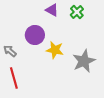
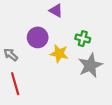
green cross: (77, 12) -> (83, 39), moved, turned -32

